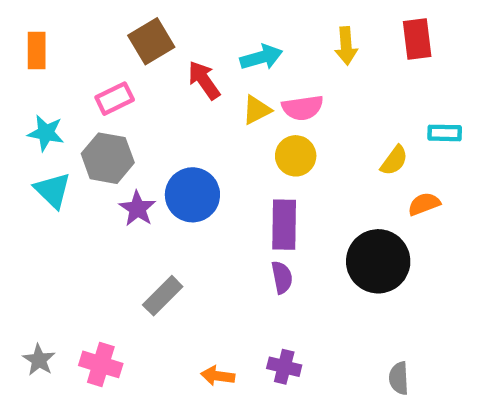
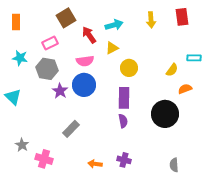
pink semicircle: (303, 108) -> (85, 61), moved
cyan triangle: (53, 190) -> (13, 97), moved
gray star: (39, 360) -> (22, 145), moved

